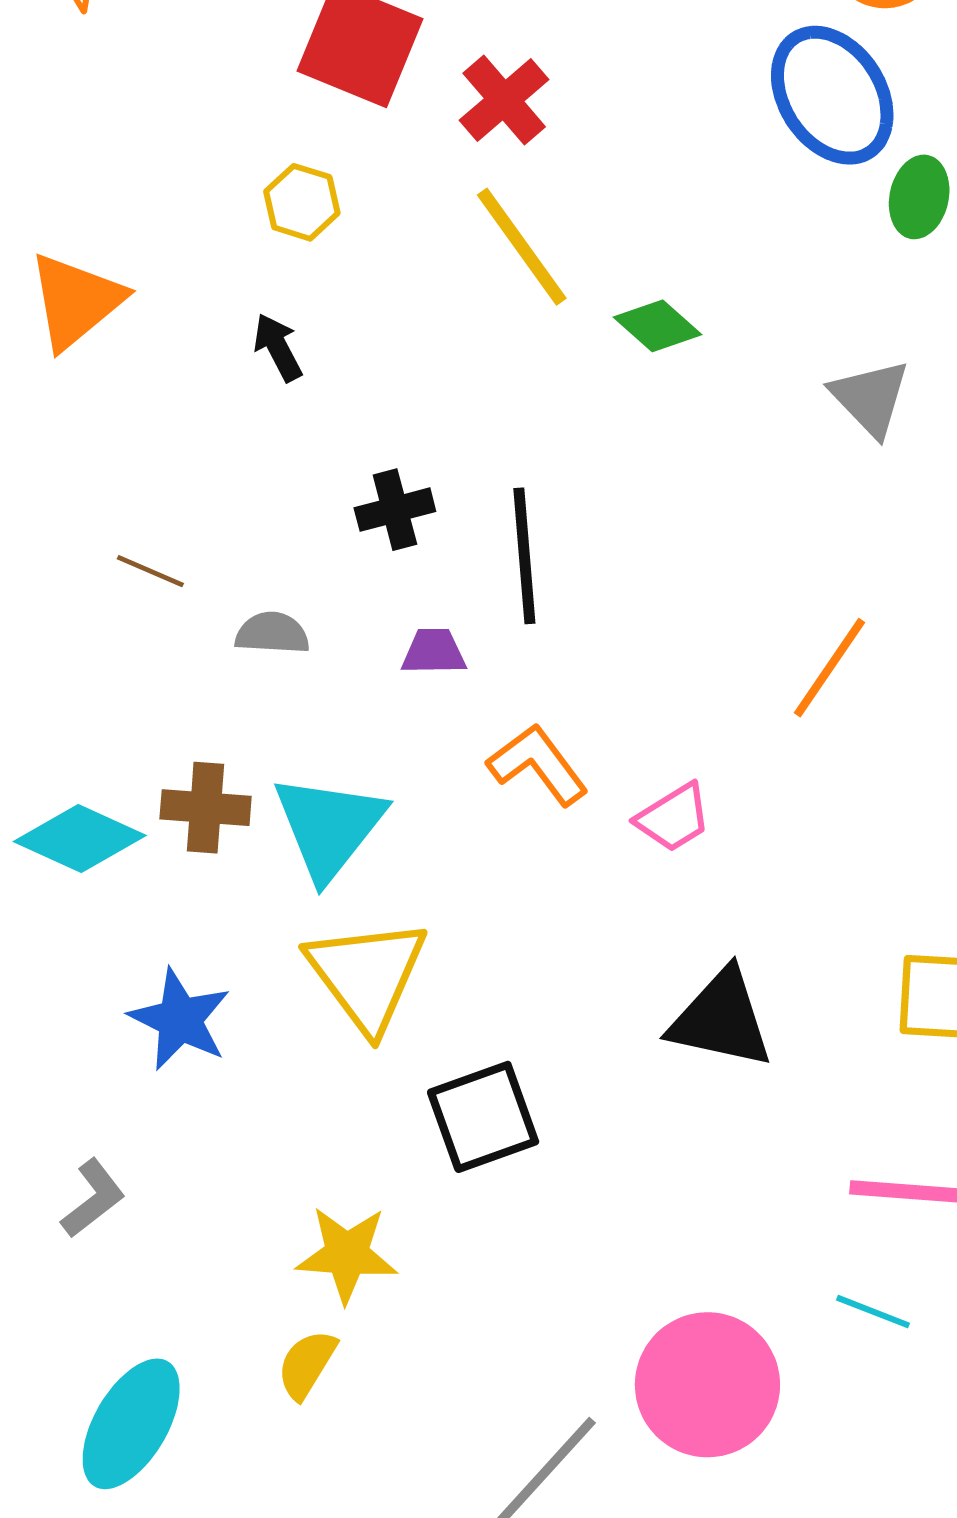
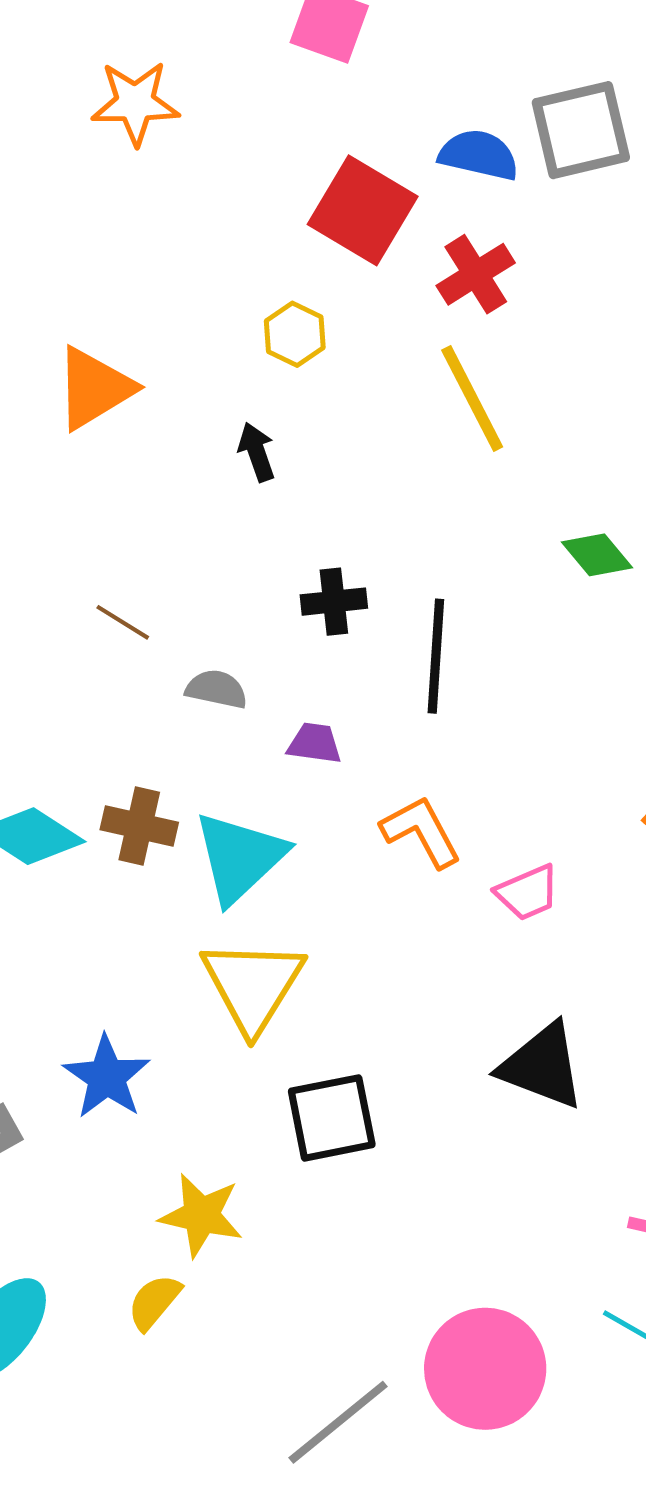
green diamond: (658, 326) -> (597, 555), moved
purple trapezoid: (434, 652) -> (314, 743), moved
blue star: (180, 1019) -> (107, 1077), moved

